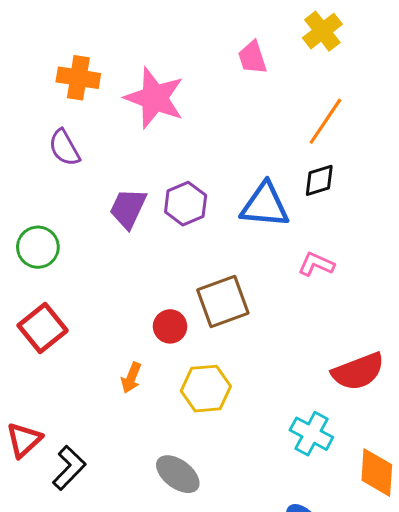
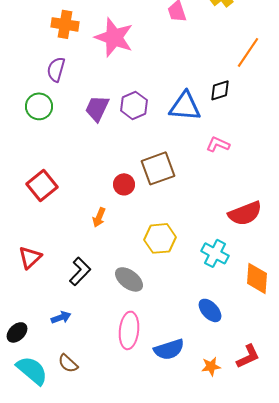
orange line: (325, 121) -> (248, 52), moved
purple semicircle: (64, 148) -> (56, 69), turned 45
green circle: (38, 247) -> (39, 106), moved
yellow hexagon: (206, 389) -> (160, 238), moved
black L-shape: (69, 468) -> (80, 271), moved

